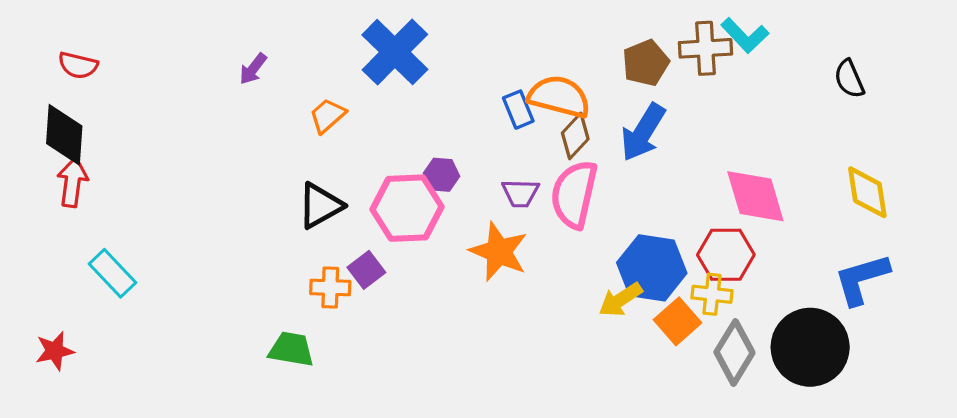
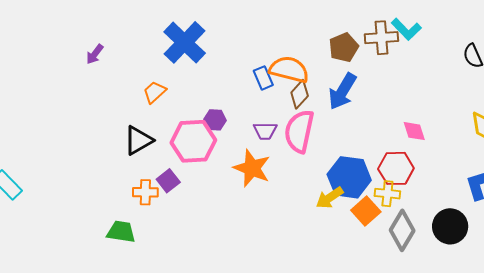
orange trapezoid: (327, 116) -> (154, 92), moved
pink diamond: (755, 196) -> (414, 131), size x0.6
black circle: (810, 347) -> (450, 226), size x0.7

